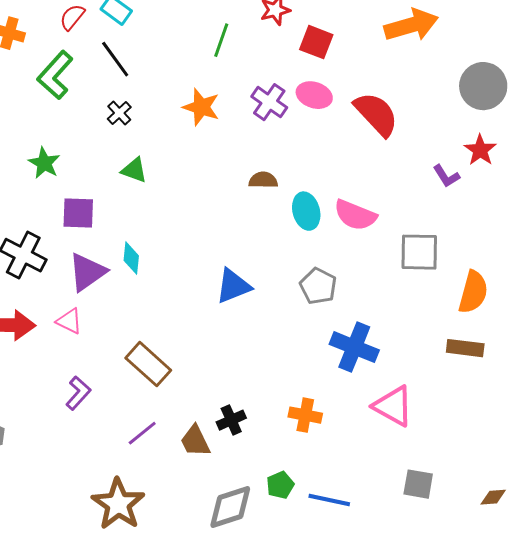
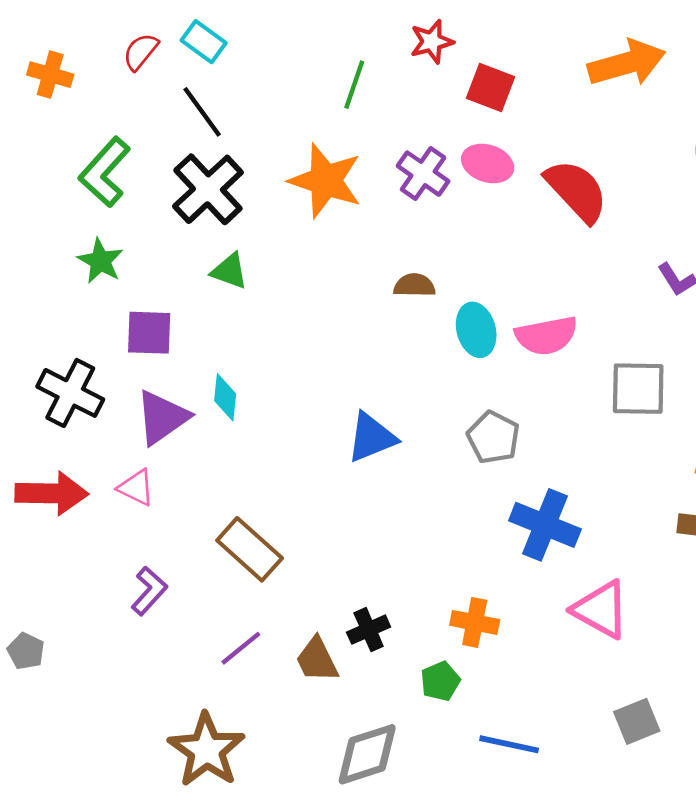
green L-shape: (55, 75) -> (105, 172), moved
orange star: (201, 107) -> (326, 181), size x1.4
black cross: (119, 113) -> (208, 189), size x2.0
pink semicircle: (355, 215) -> (546, 336), turned -33
gray square: (418, 484) -> (637, 721), turned -32
green pentagon: (280, 485) -> (440, 681), moved

